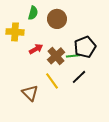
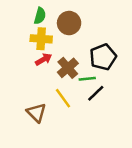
yellow cross: (15, 32) -> (41, 39), moved
green line: (73, 56) -> (87, 79), moved

